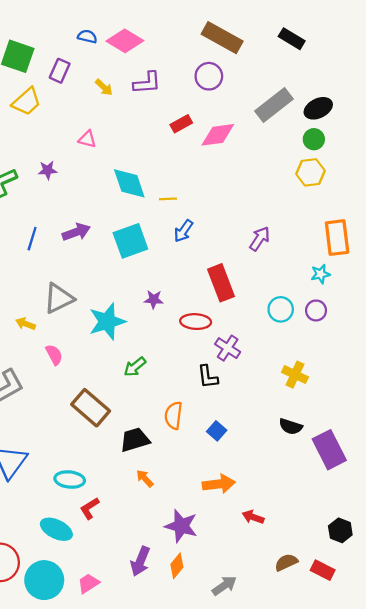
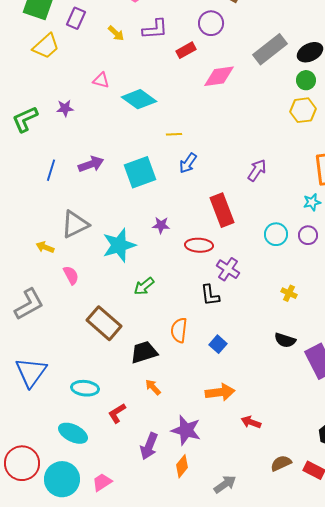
red rectangle: (181, 124) -> (186, 50), moved
cyan diamond: (129, 183) -> (139, 99), moved, turned -36
yellow cross: (295, 375) -> (289, 293), size x0.7
red L-shape: (90, 508) -> (117, 413), moved
purple arrow: (140, 561) -> (149, 446), moved

